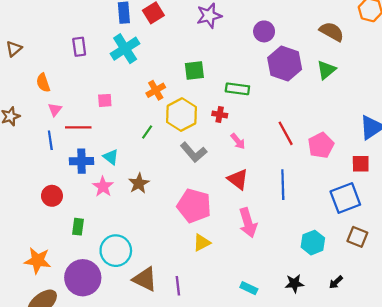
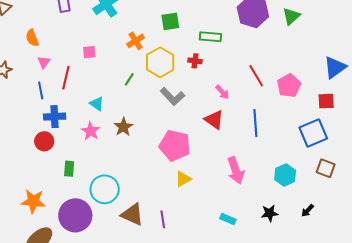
red line: (78, 127) -> (66, 78), turned -75
pink arrow: (238, 141) -> (222, 92), moved
blue cross: (81, 161) -> (55, 117), moved
pink arrow: (248, 223) -> (236, 170), moved

